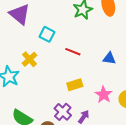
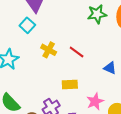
cyan square: (47, 34) -> (27, 25), moved
yellow cross: (29, 59) -> (49, 50), moved, turned -35

